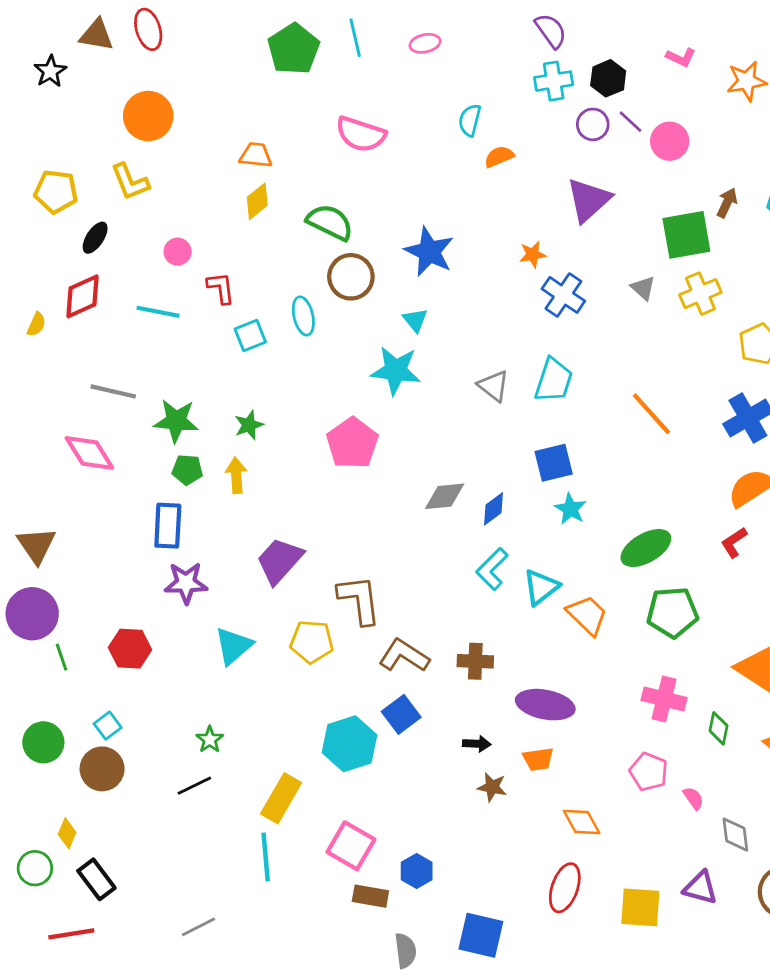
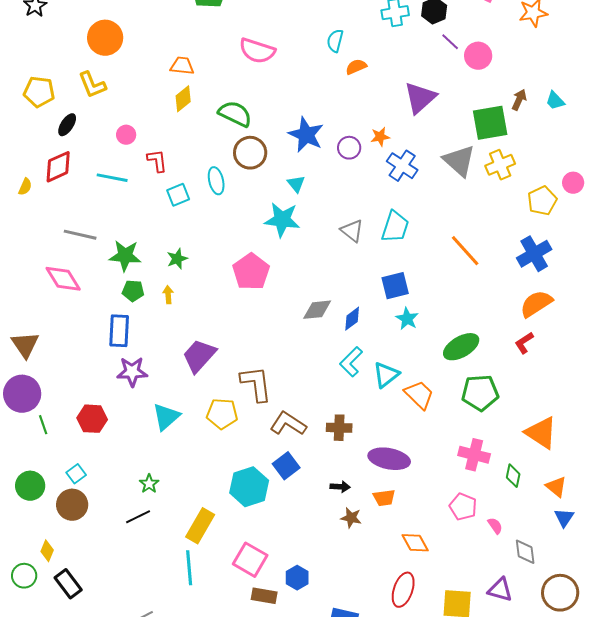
purple circle: (593, 124) -> (349, 148), moved
gray triangle: (643, 288) -> (459, 161), size x1.8
yellow arrow: (236, 475) -> (168, 295), size x0.7

